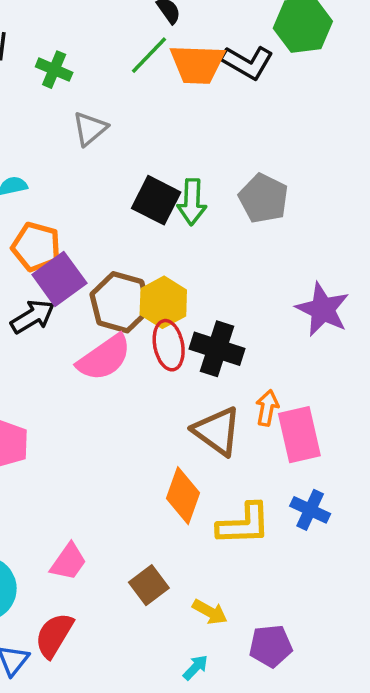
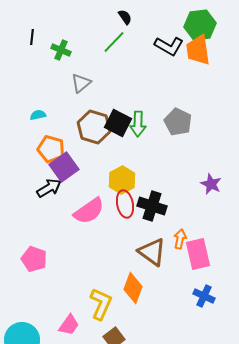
orange trapezoid: (197, 64) -> (198, 50), moved, turned 80
brown hexagon: (120, 302) -> (94, 127), moved
purple star: (323, 309) -> (211, 184), size x0.7
yellow L-shape: (244, 524) -> (101, 304), moved, turned -64

